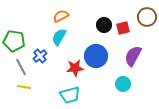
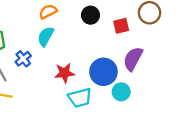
black circle: (104, 25) -> (90, 15), moved
blue circle: (96, 56) -> (103, 72), moved
cyan trapezoid: (70, 95) -> (80, 98), moved

